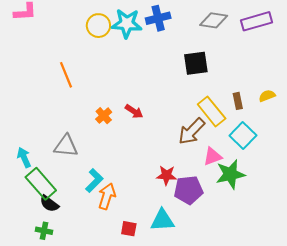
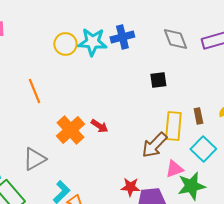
gray diamond: (214, 20) -> (175, 39), turned 60
black square: (196, 63) -> (158, 80), size x0.7
yellow rectangle: (212, 111) -> (173, 126), turned 44
orange cross: (104, 116) -> (70, 130), size x1.8
gray triangle: (66, 146) -> (34, 159), turned -35

